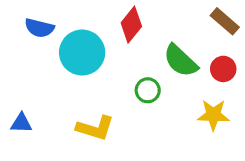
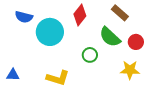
brown rectangle: (225, 21) -> (120, 13), moved

